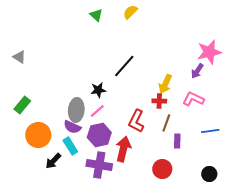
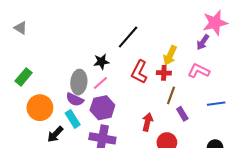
red L-shape: (136, 121) -> (139, 72), moved
purple rectangle: (177, 141) -> (182, 114), turned -32
red arrow: (123, 149) -> (147, 122), moved, size x0.7

